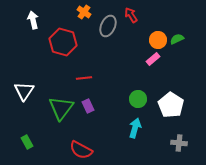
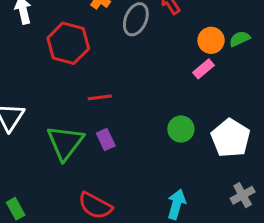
cyan arrow: (135, 128) -> (176, 204), moved
green rectangle: (27, 142) -> (16, 209), moved
gray cross: (179, 143) -> (243, 195), turned -35

